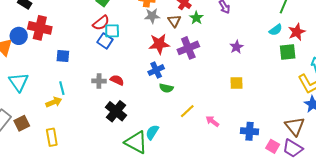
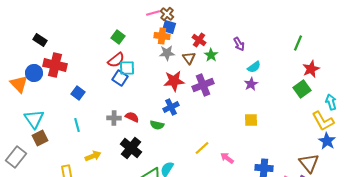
cyan semicircle: (276, 30) -> (254, 67), moved
green square: (288, 52) -> (302, 89), turned -30
blue square: (63, 56) -> (78, 93), turned 32
green semicircle: (166, 88) -> (157, 125), moved
yellow arrow: (54, 102) -> (93, 156), moved
brown square: (22, 123) -> (40, 138), moved

